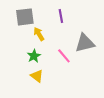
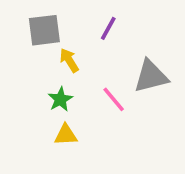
purple line: (61, 16) -> (108, 28), turned 40
yellow triangle: (37, 76) -> (66, 135), turned -40

